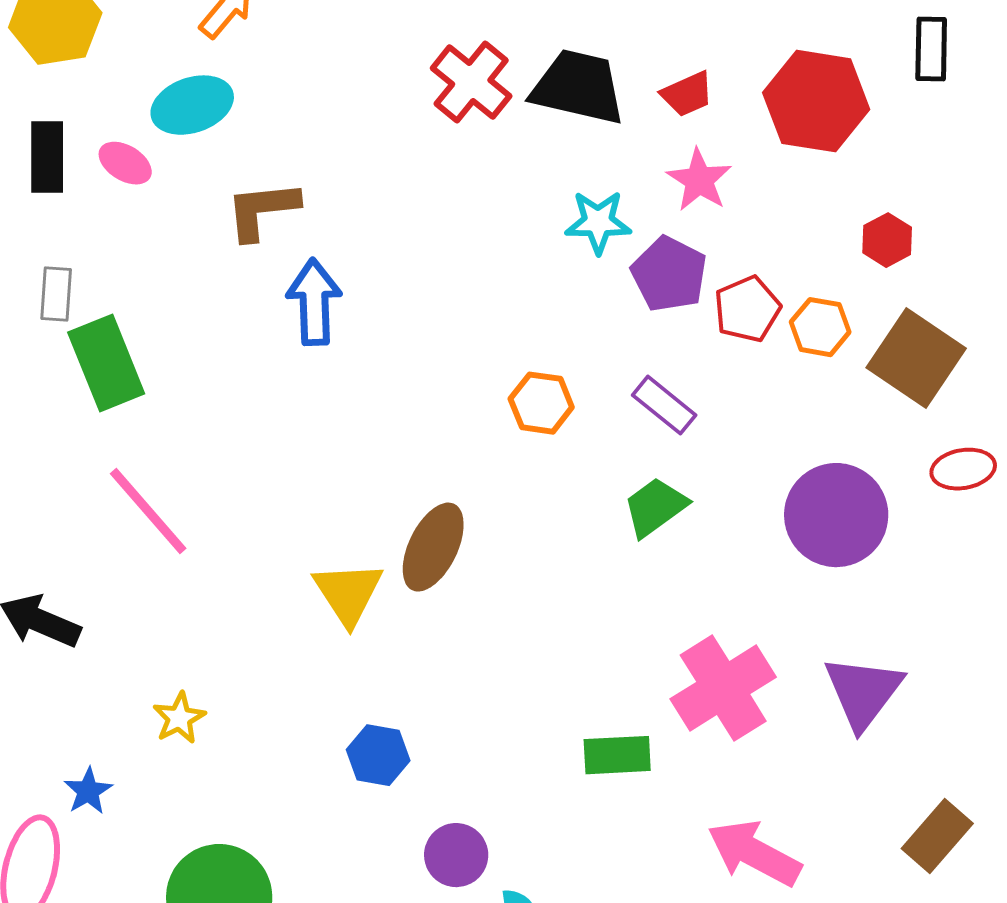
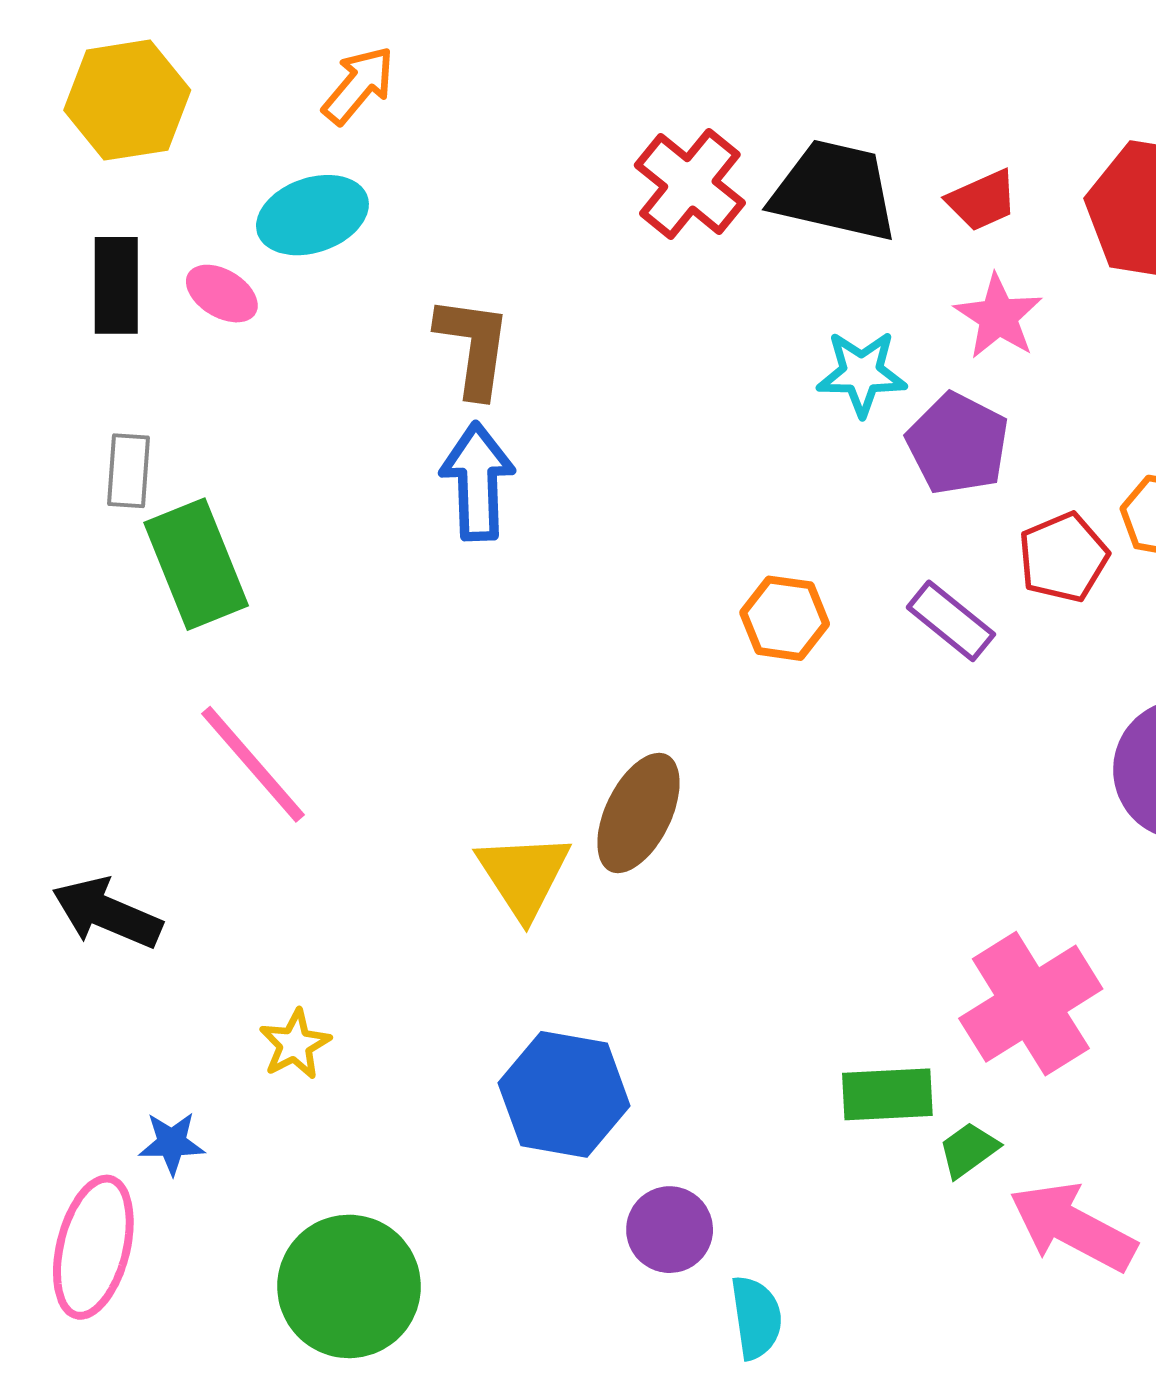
brown L-shape: (262, 210) -> (473, 346), moved, turned 104
red pentagon: (747, 309) -> (1063, 557), moved
green trapezoid: (655, 507) -> (969, 1150), moved, size x0.7
blue hexagon: (378, 755) -> (564, 1094), size x1.5
blue star: (88, 791) -> (172, 1143), turned 30

